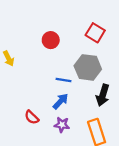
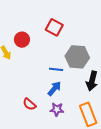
red square: (95, 33) -> (54, 27), moved
red circle: (51, 40) -> (22, 40), moved

